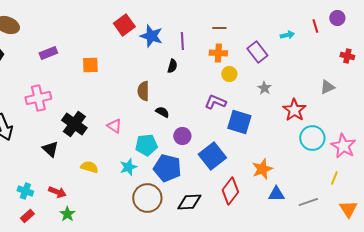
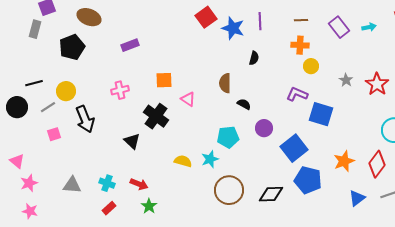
purple line: (182, 41) -> (260, 21), moved
purple rectangle: (257, 52) -> (339, 27), moved
orange square: (90, 65) -> (164, 80), moved
pink cross: (38, 98) -> (120, 90), size x0.7
red star: (294, 110) -> (377, 84), moved
pink triangle: (114, 126) -> (188, 99), moved
yellow semicircle: (89, 167) -> (183, 161), moved
blue pentagon: (167, 168) -> (308, 180), moved
red diamond: (230, 191) -> (377, 164), moved
blue triangle: (276, 194) -> (357, 198), moved, turned -36

